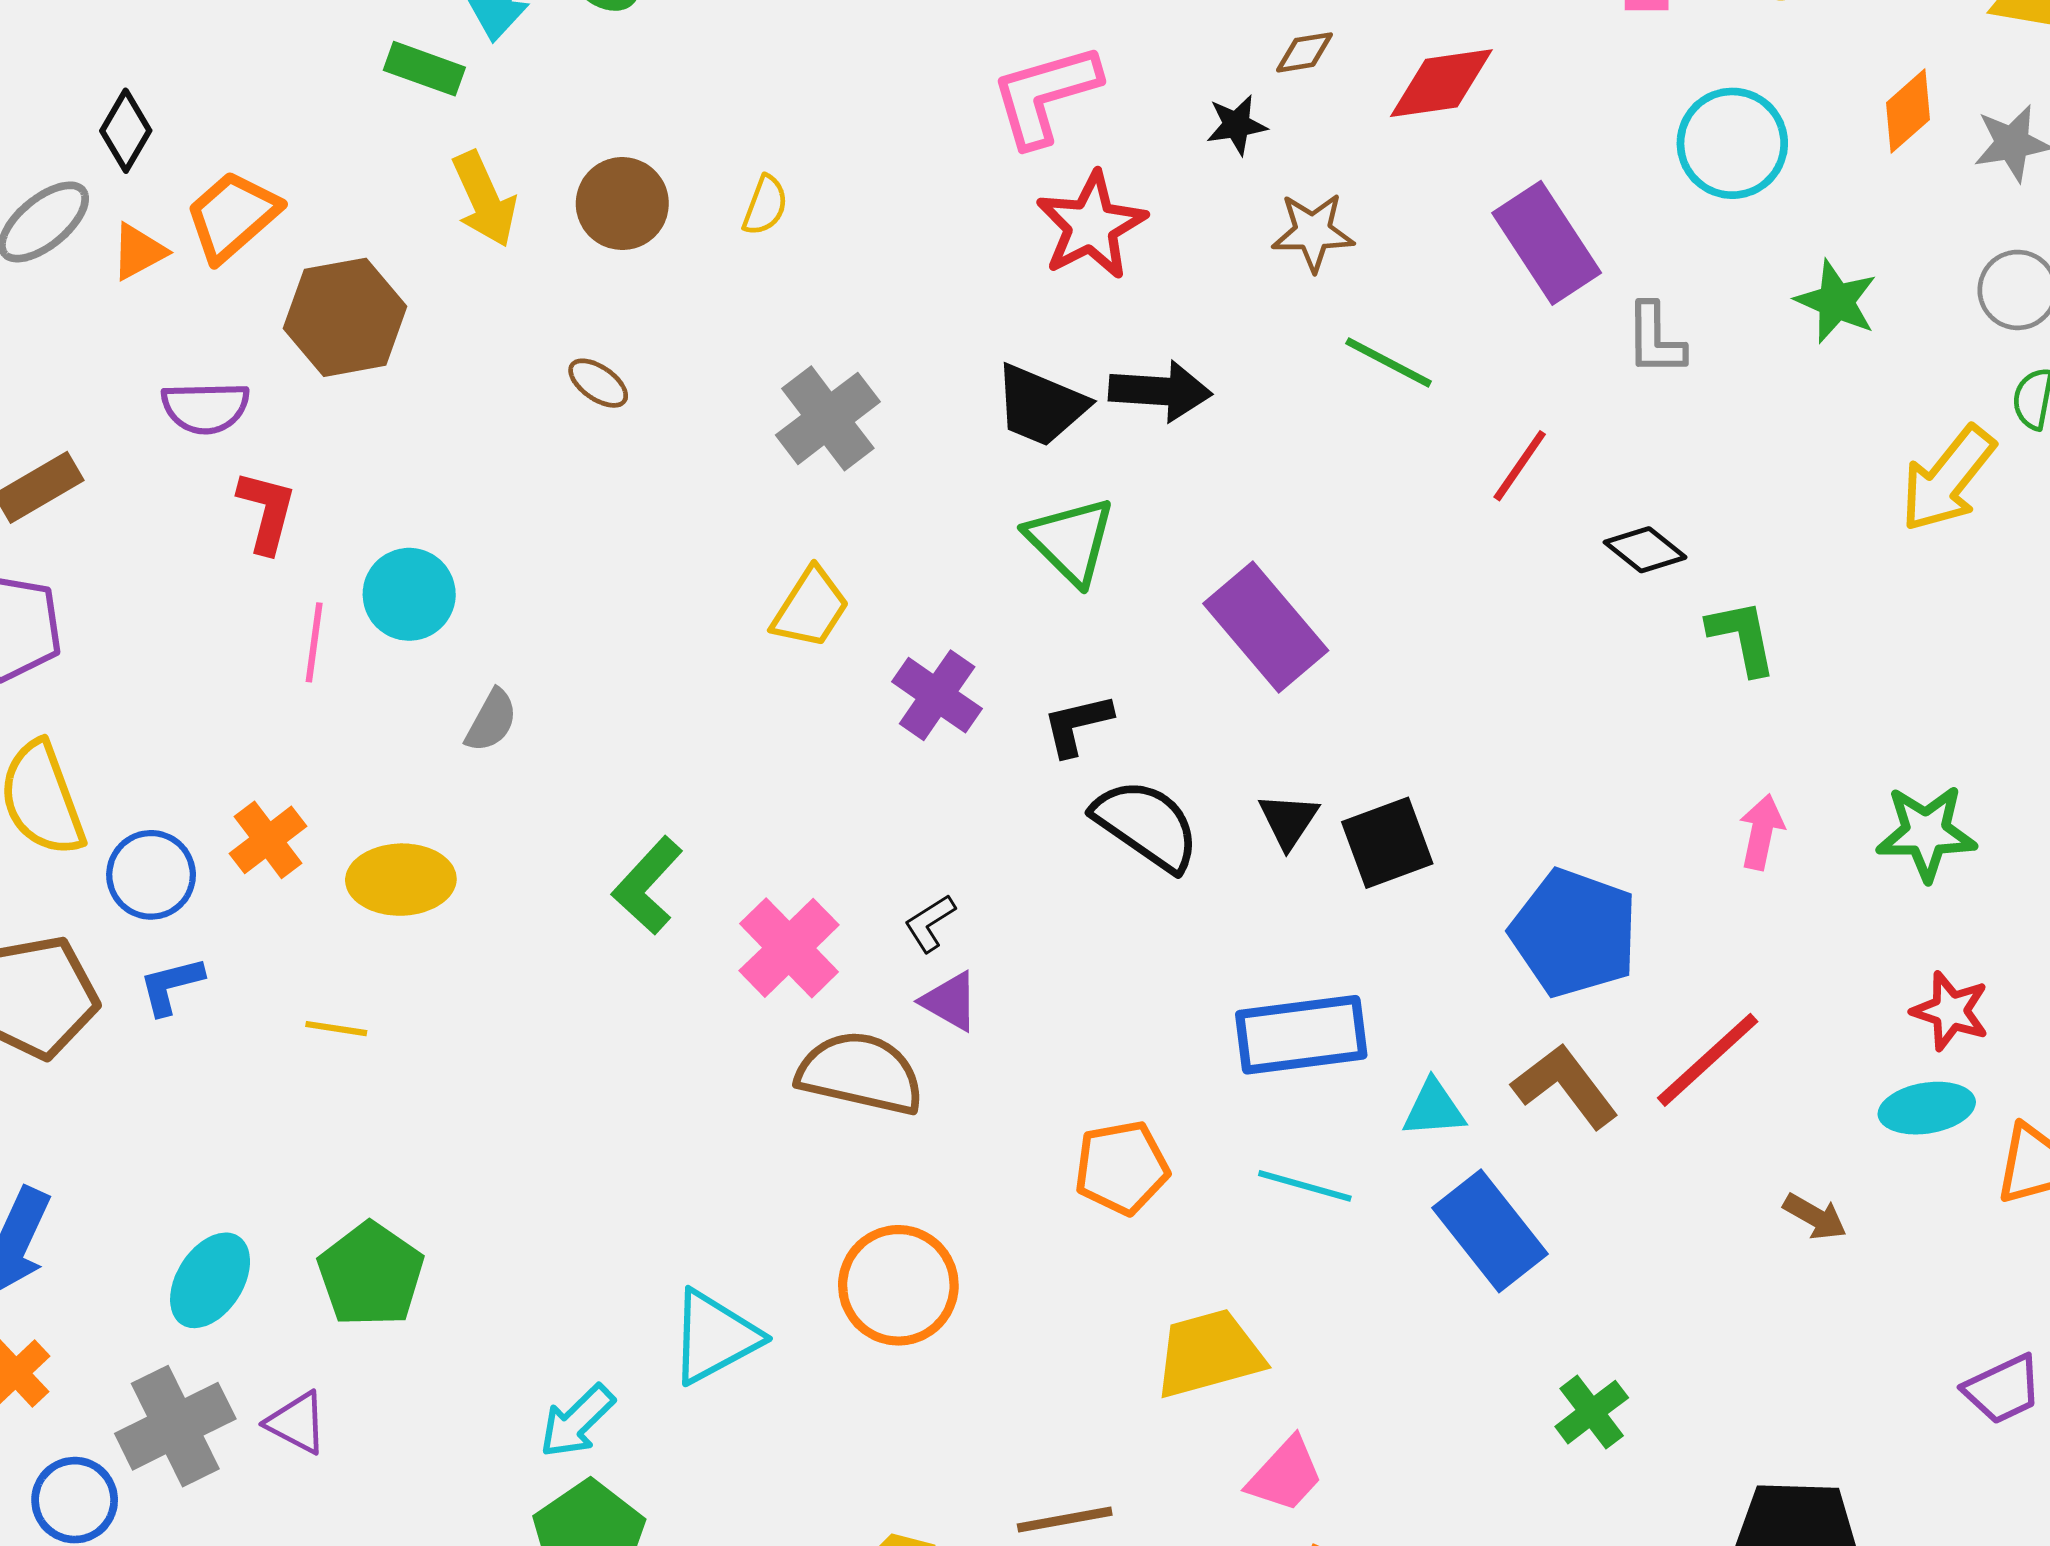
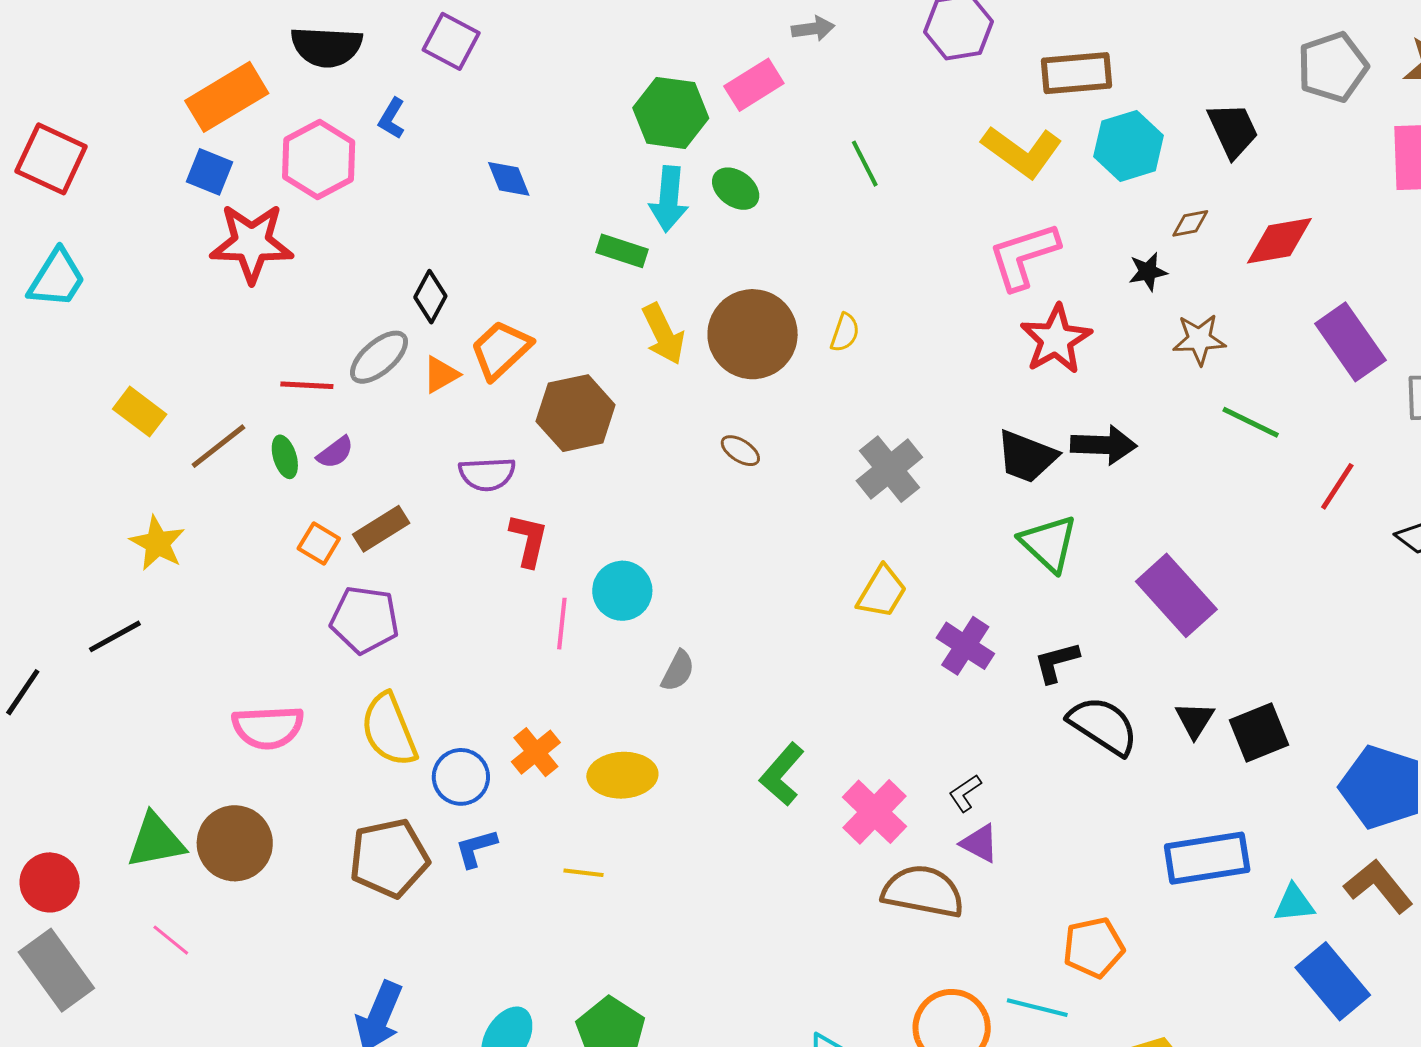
brown circle: (622, 204) -> (753, 334), size x1.5
cyan line: (1305, 1186) -> (1037, 1008), moved

